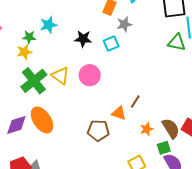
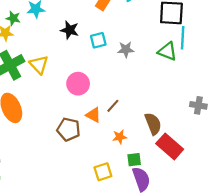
gray star: (124, 24) -> (126, 49), moved
pink circle: (90, 75) -> (78, 84), moved
brown semicircle: (171, 128) -> (153, 124), moved

